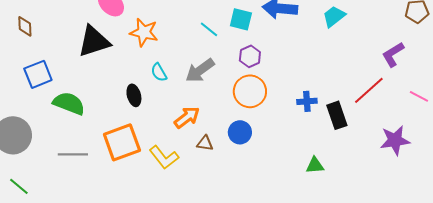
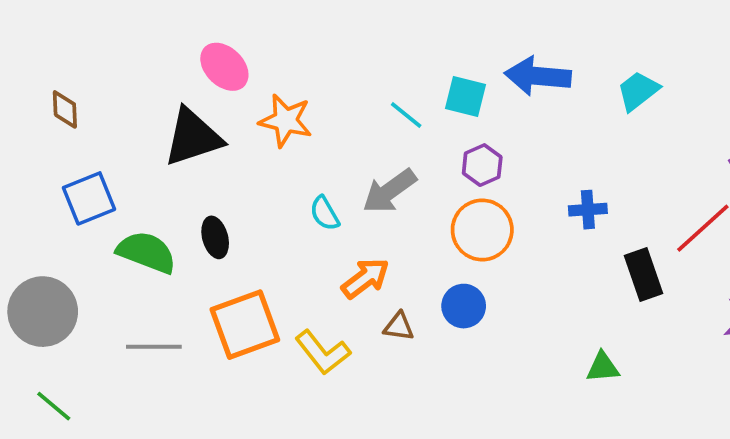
cyan semicircle: (159, 72) -> (325, 213), moved
black ellipse: (134, 95) -> (215, 237), moved
blue cross: (307, 101) -> (588, 210), moved

